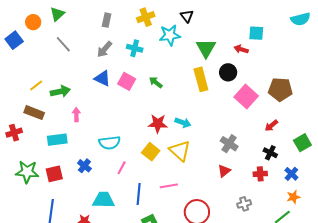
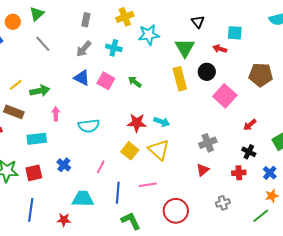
black triangle: (187, 16) -> (198, 22), moved
brown pentagon: (280, 89) -> (261, 75), moved
cyan semicircle: (110, 143) -> (89, 126), moved
gray cross: (229, 144) -> (208, 143), turned 36

